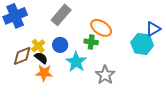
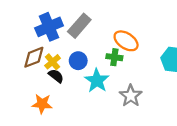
blue cross: (15, 16) -> (49, 27), moved
brown diamond: (22, 56) -> (34, 57), moved
orange star: (44, 73) -> (42, 104), moved

